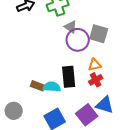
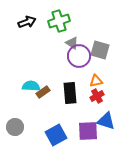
brown rectangle: (38, 86) -> (43, 92), moved, turned -56
cyan semicircle: (52, 87) -> (31, 86), moved
purple square: (87, 115) -> (88, 131), turned 35

